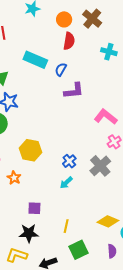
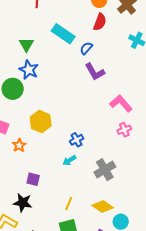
purple L-shape: (74, 91) -> (95, 72), turned 55
gray cross: (100, 166) -> (105, 170), moved
yellow line: (66, 226) -> (69, 203), moved

